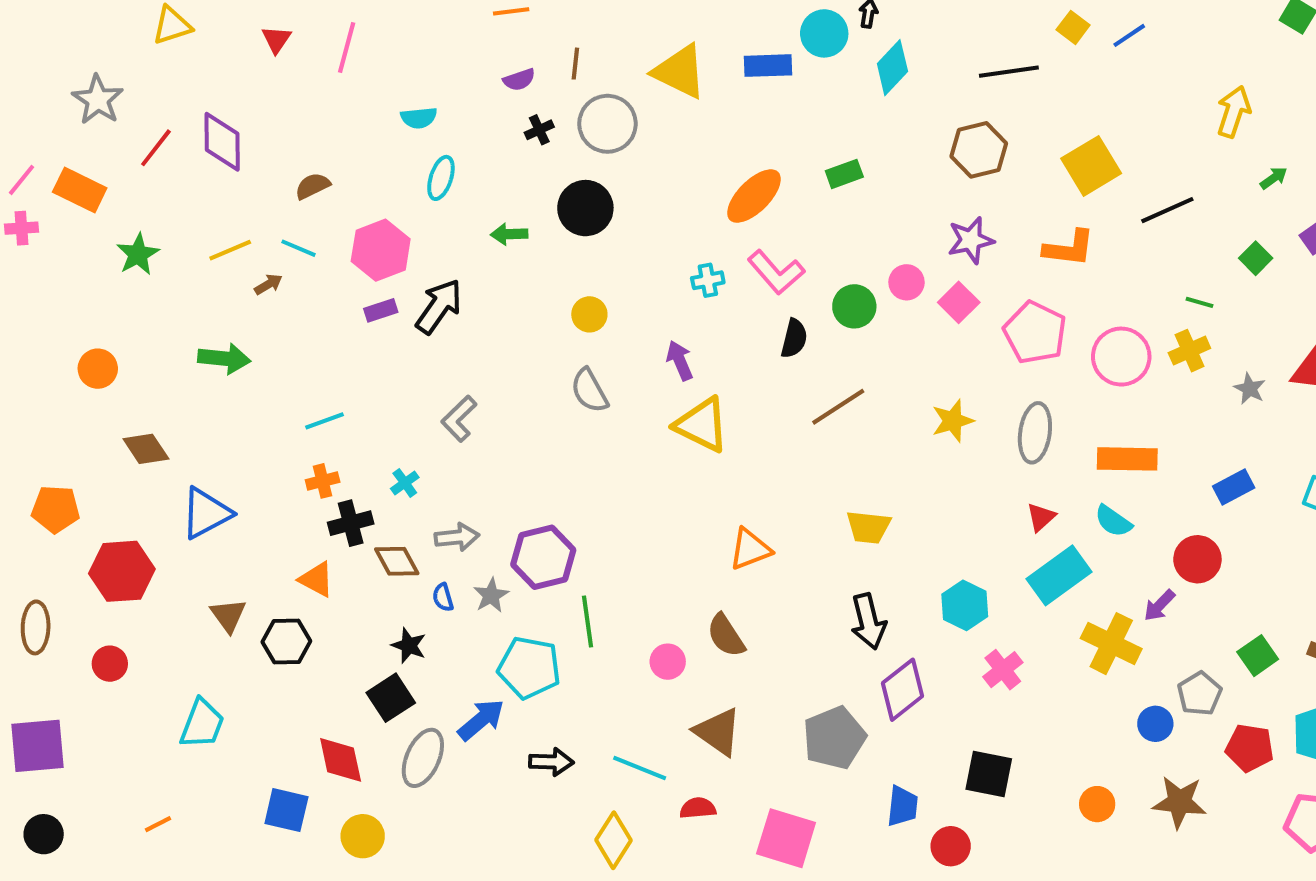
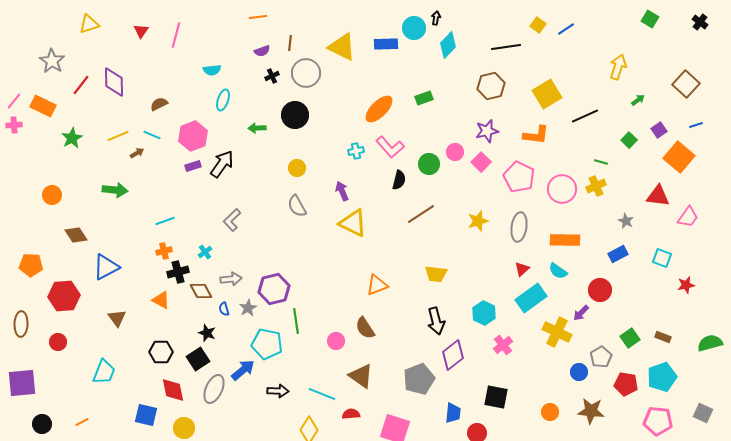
gray star: (1250, 389) -> (626, 221), moved
black hexagon: (286, 642) -> (161, 352), moved
black circle: (44, 834) -> (42, 424), moved

